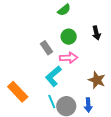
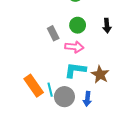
cyan L-shape: (53, 76) -> (75, 70), moved, turned 40
orange rectangle: (18, 92) -> (34, 86), moved

